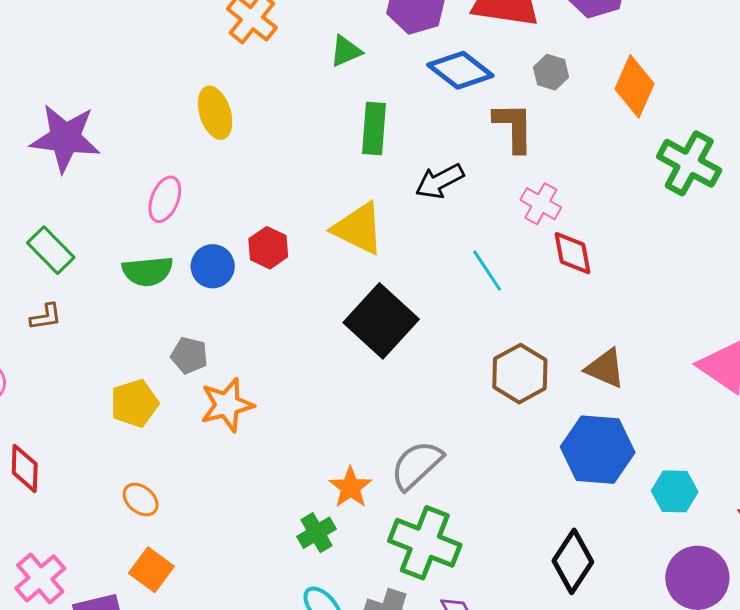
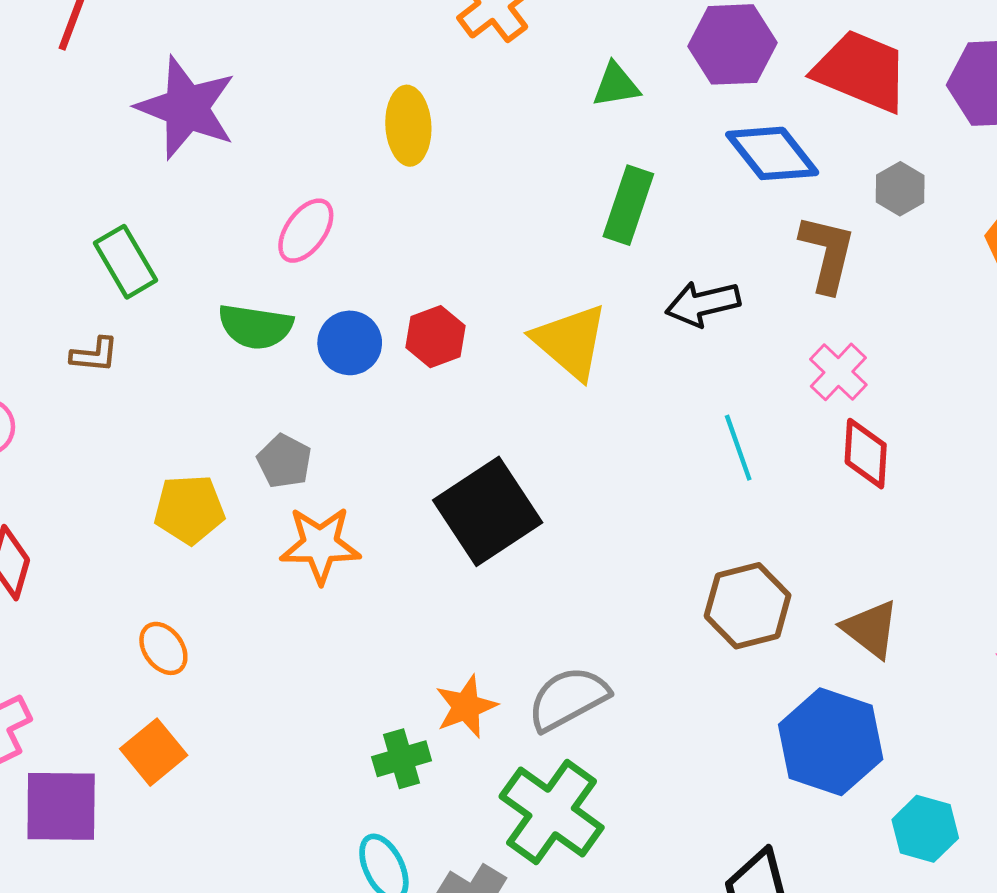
black square: (381, 321) -> (488, 511), moved

